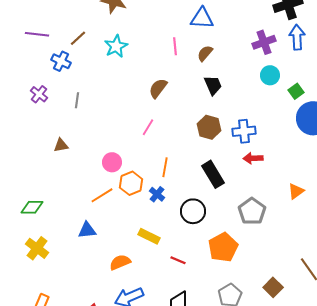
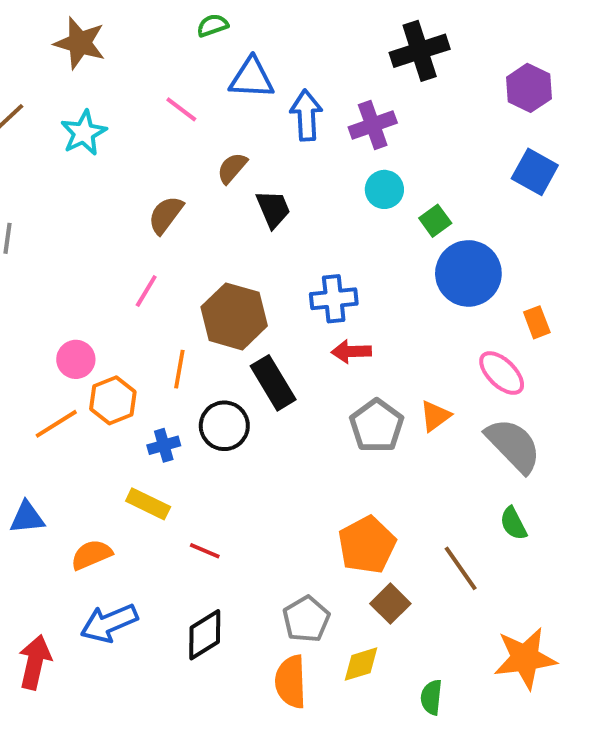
blue arrow: (297, 37) -> (306, 115), moved
pink line: (175, 46) -> (181, 109), moved, turned -48
brown semicircle: (205, 53) -> (232, 168), moved
brown hexagon: (209, 127) -> (234, 316), moved, size x1.4
blue cross: (157, 194) -> (164, 445), moved, turned 35
black circle: (193, 211) -> (224, 426), moved
gray pentagon: (252, 211) -> (377, 426), moved
blue triangle: (87, 230) -> (27, 518), moved
orange pentagon: (223, 247) -> (367, 545), moved

